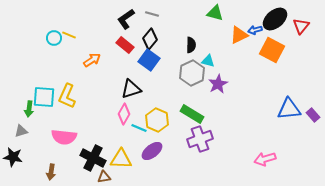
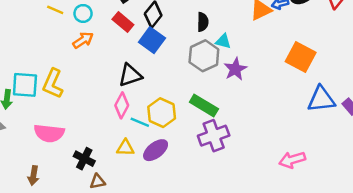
cyan circle: (54, 38) -> (83, 13), moved
orange square: (272, 50) -> (301, 57), moved
black cross: (93, 158) -> (84, 159), size x0.7
yellow triangle: (121, 159) -> (125, 148), moved, size x0.7

